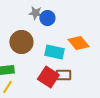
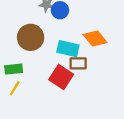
brown rectangle: (63, 75) -> (78, 63), moved

